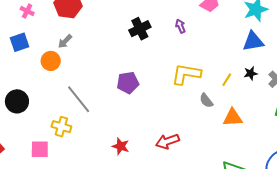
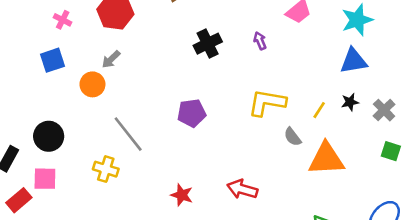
orange triangle: (233, 118) -> (326, 159), size x1.4
red arrow: (167, 141) -> (242, 189), turned 35
pink square: (40, 149) -> (45, 179), moved

